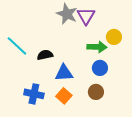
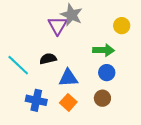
purple triangle: (86, 16) -> (58, 26), moved
yellow circle: (114, 37) -> (122, 26), moved
cyan line: (17, 46) -> (18, 65), moved

